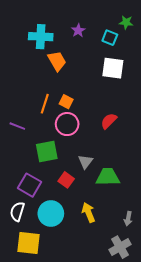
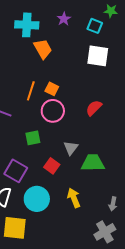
green square: (47, 151) -> (33, 138), size x0.7

